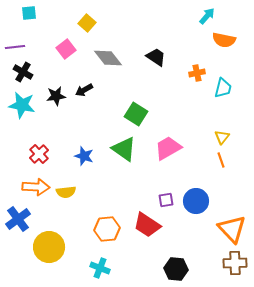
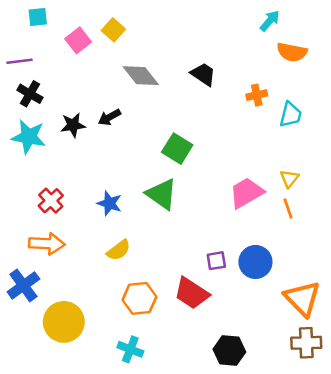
pink square: (66, 49) -> (78, 40), moved
pink trapezoid: (168, 148) -> (246, 193), moved
yellow semicircle: (66, 192) -> (119, 250), moved, turned -30

